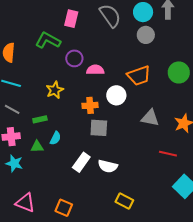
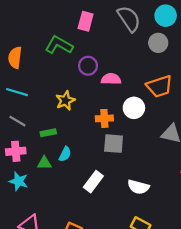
gray circle: (146, 35) -> (158, 43), moved
white semicircle: (108, 166) -> (138, 187), moved

